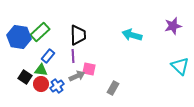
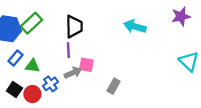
blue rectangle: (48, 56) -> (16, 58), moved
black square: (25, 77) -> (14, 90), moved
red circle: (41, 84) -> (32, 94), moved

